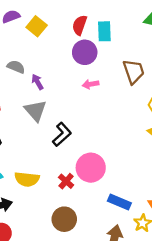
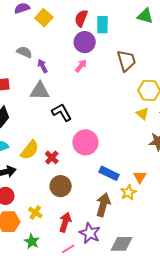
pink arrow: (90, 84) -> (81, 66), moved, turned 136
gray triangle: (36, 111) -> (40, 91), turned -50
black L-shape: (62, 134) -> (62, 112), turned -80
yellow semicircle: (27, 179) -> (30, 150), turned -60
red cross: (66, 181) -> (52, 157), moved

